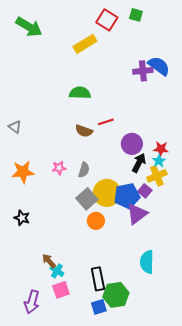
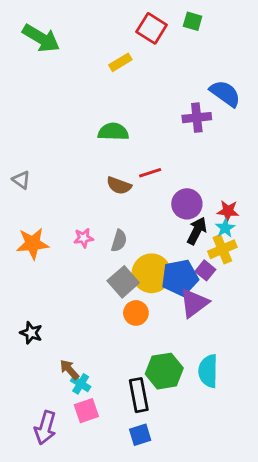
yellow rectangle: (85, 44) -> (120, 62), size x0.7
purple cross: (143, 71) -> (197, 118), moved
black star: (22, 218) -> (31, 333), moved
green hexagon: (116, 295) -> (164, 371), moved

